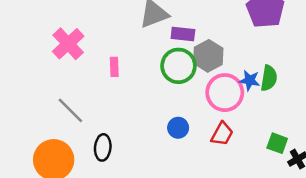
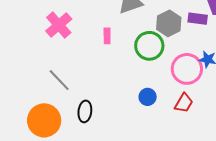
purple rectangle: (183, 34) -> (198, 19), moved
gray hexagon: (208, 56) -> (169, 23), moved
pink rectangle: (114, 67) -> (107, 36), moved

